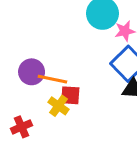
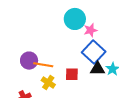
red square: (70, 95) -> (72, 74), moved

